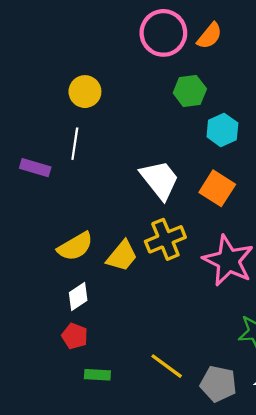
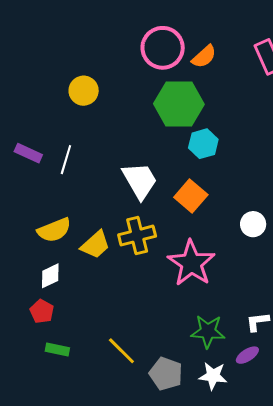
green hexagon: (190, 91) -> (179, 104), size x1.6
white line: (75, 144) -> (66, 160), moved

